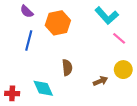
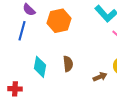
blue line: (29, 40) -> (22, 31), moved
cyan diamond: (43, 88) -> (40, 67), moved, turned 35

